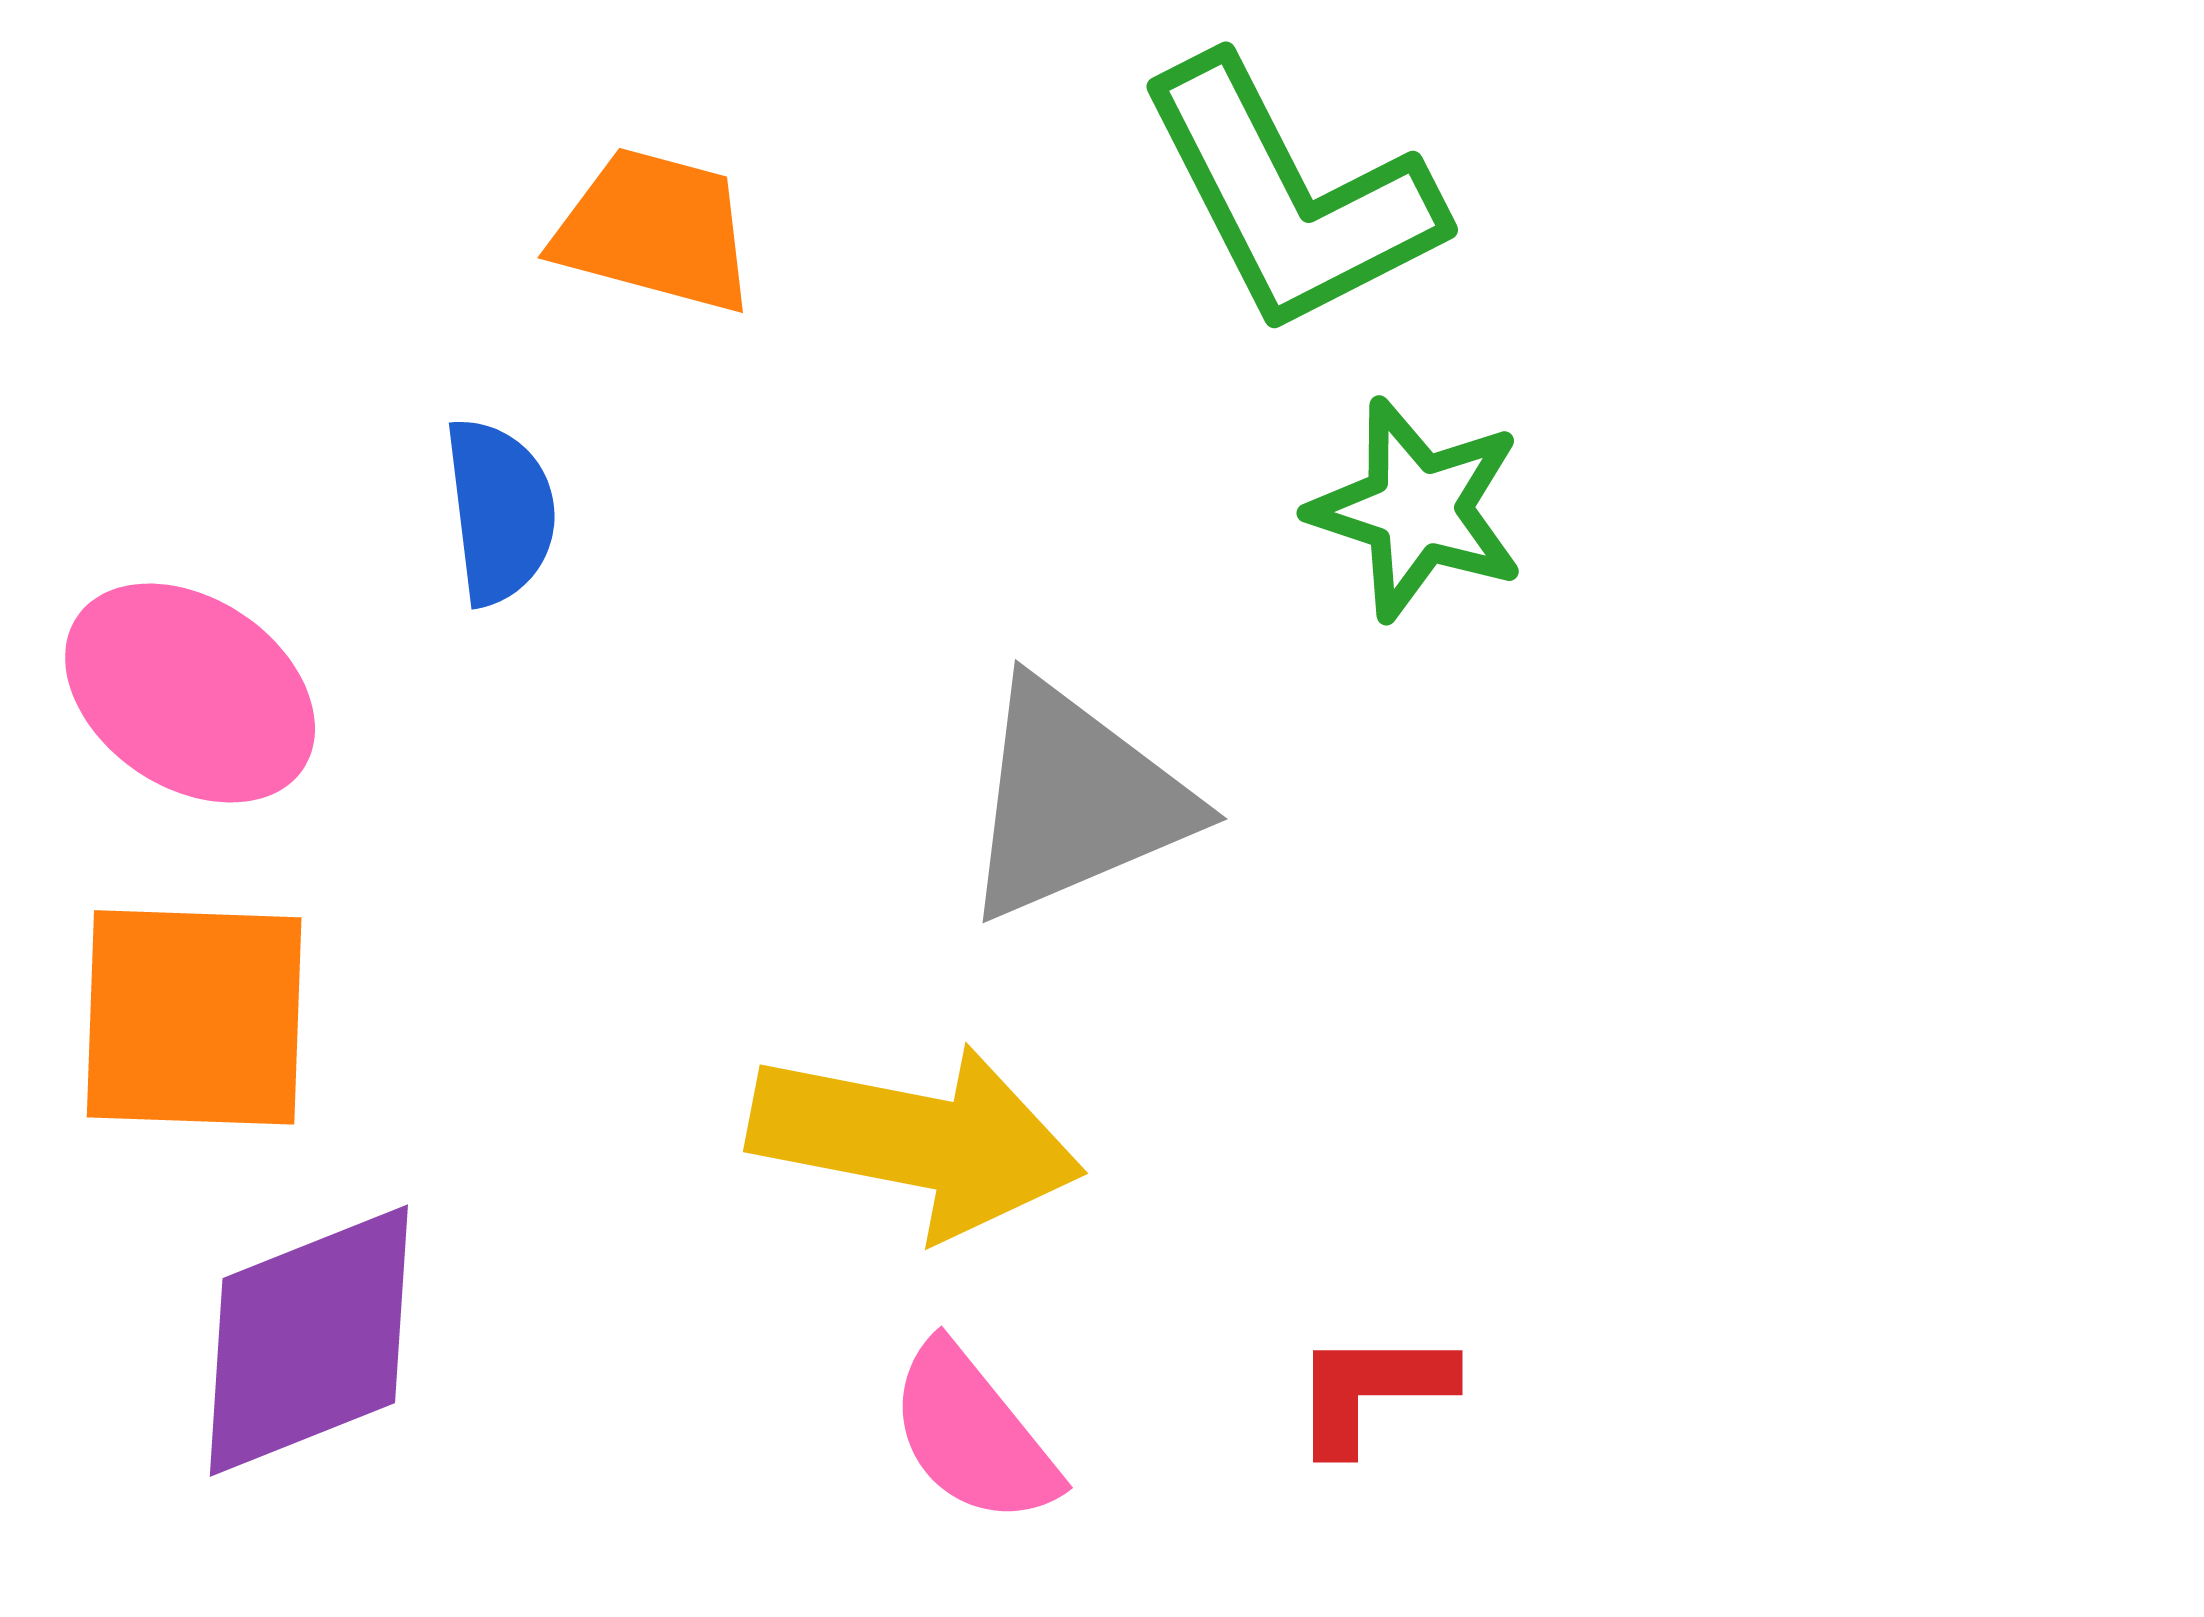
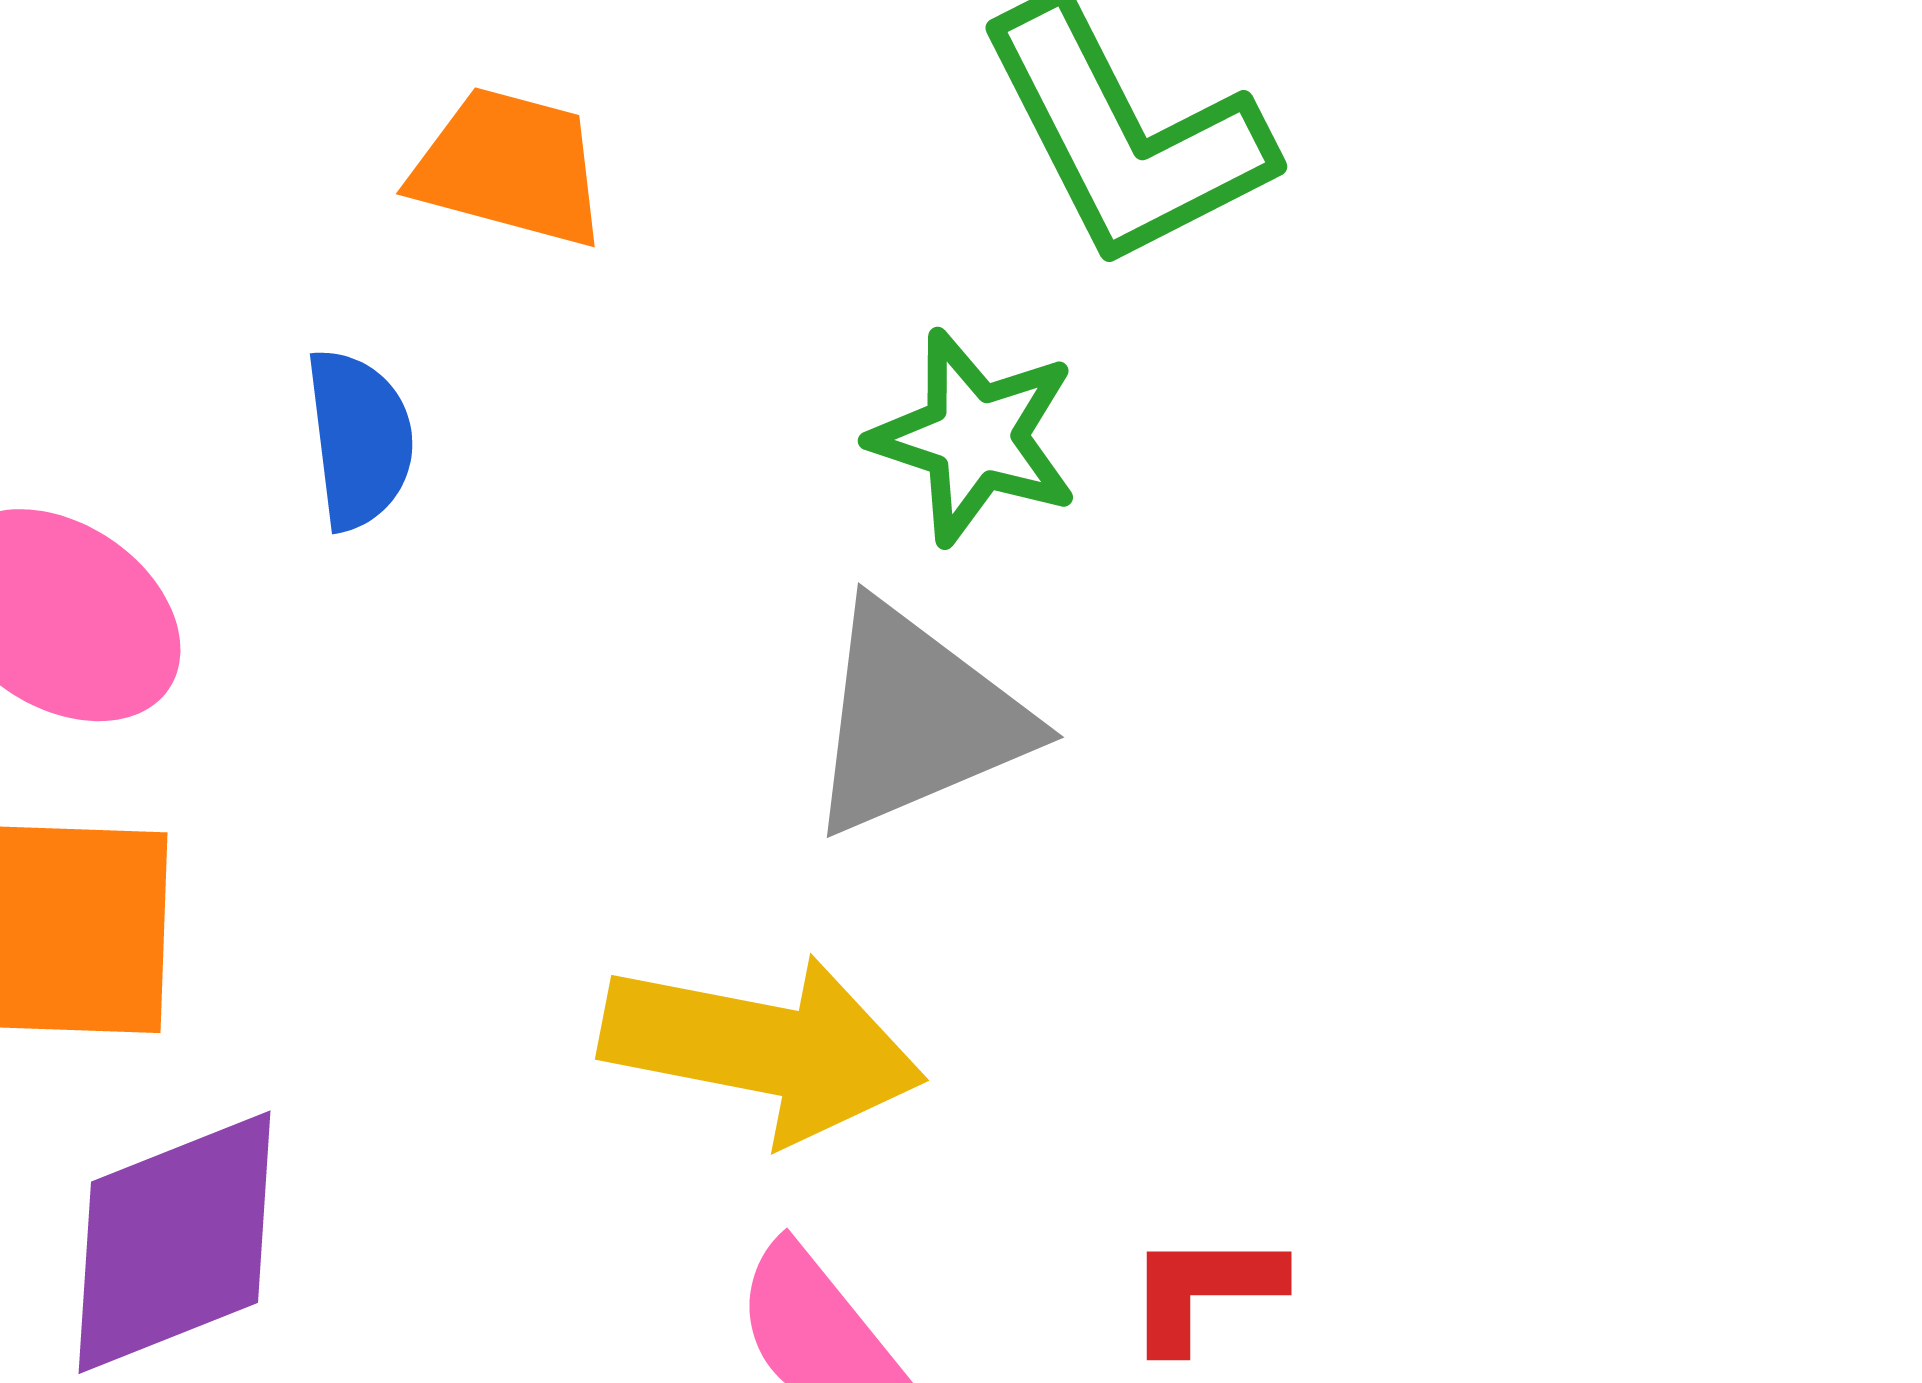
green star: (1417, 509) -> (974, 437), moved

